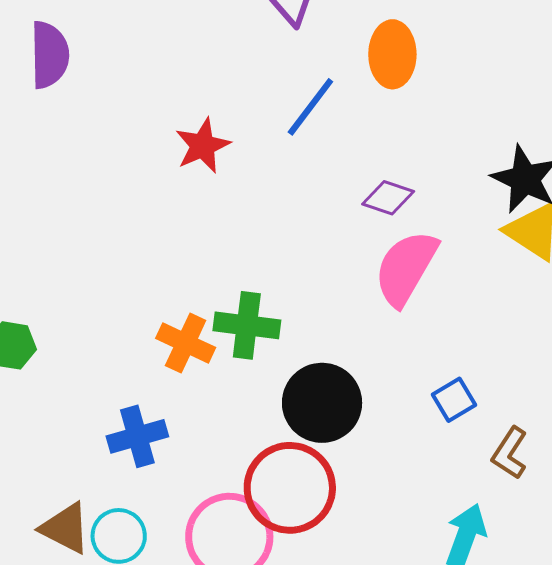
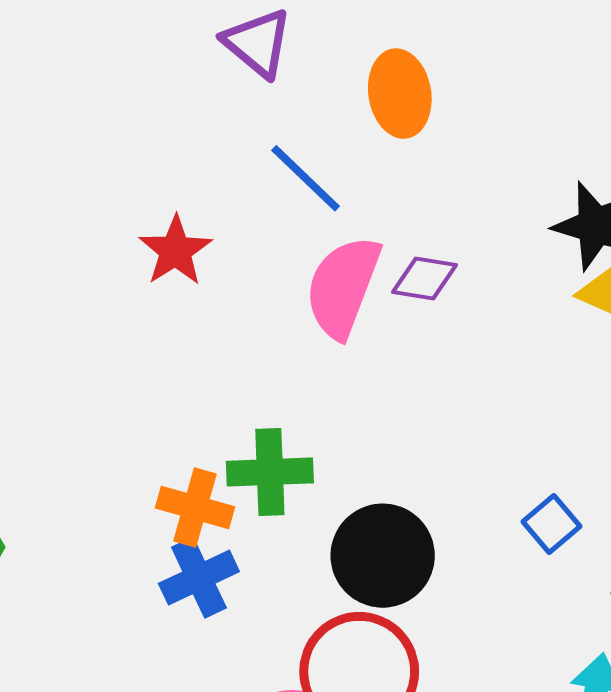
blue line: (310, 107) -> (306, 178), turned -74
pink semicircle: (406, 268) -> (343, 287), moved
blue cross: (137, 436) -> (199, 578), moved

